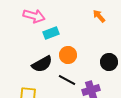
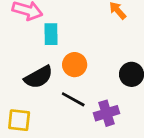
cyan rectangle: (51, 33) -> (51, 34), turned -70

